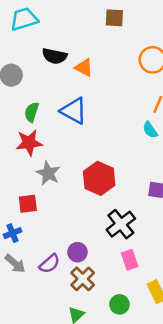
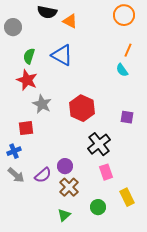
red star: (29, 143) -> (27, 80), turned 30

